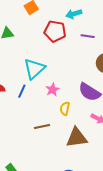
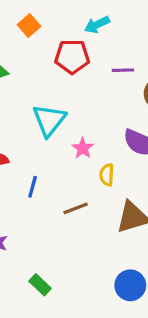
purple line: (88, 36) -> (123, 70), moved
blue line: (22, 91) -> (33, 187), moved

